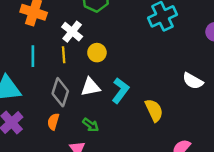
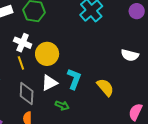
yellow circle: (97, 53) -> (47, 54), size x1.5
green arrow: (91, 125) -> (62, 105), moved

